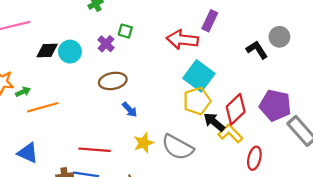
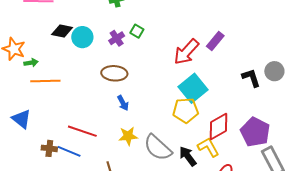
red arrow: (182, 40) -> (186, 52), turned -68
black arrow: (214, 122) -> (188, 156), moved

